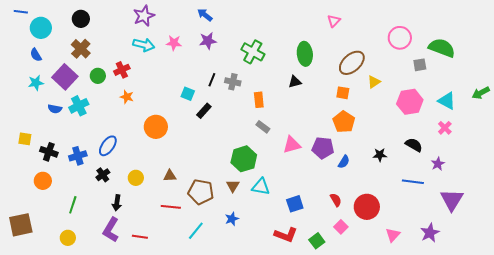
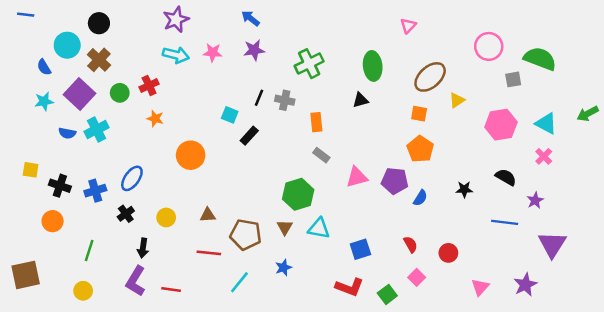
cyan circle: (41, 28) -> (67, 45), moved
green cross: (253, 52) -> (309, 64), turned 35
red circle: (367, 207) -> (448, 253), size x0.6

